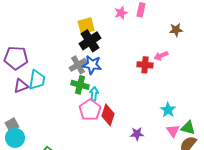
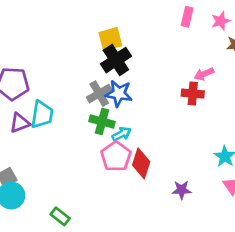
pink star: (121, 13) -> (221, 21), moved
pink arrow: (161, 56) -> (204, 74), moved
cyan arrow: (94, 94) -> (122, 134), turned 56

